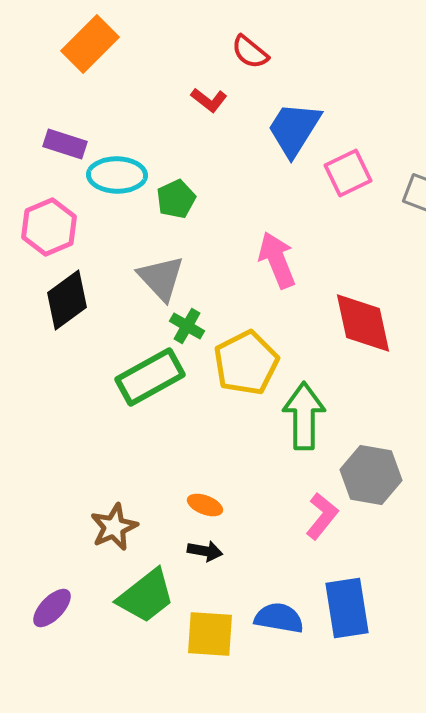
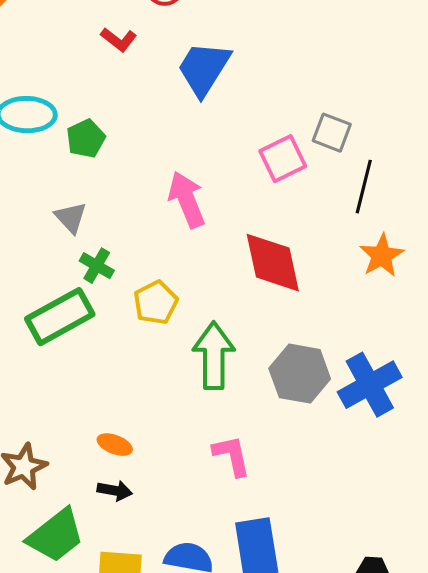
pink square: (348, 173) -> (283, 159), moved
gray triangle: (161, 278) -> (71, 218), size x0.7
yellow pentagon: (246, 363) -> (156, 303), size x0.7
gray hexagon: (371, 475) -> (300, 374), moved
pink L-shape: (322, 516) -> (232, 456), turned -51

